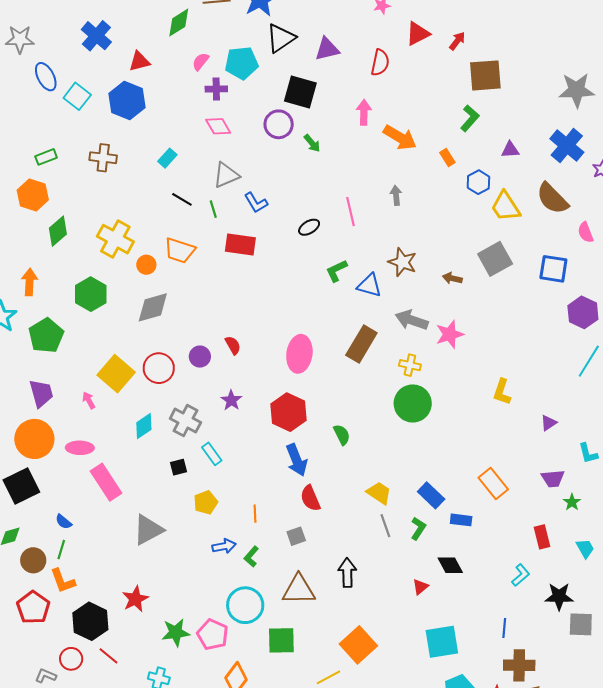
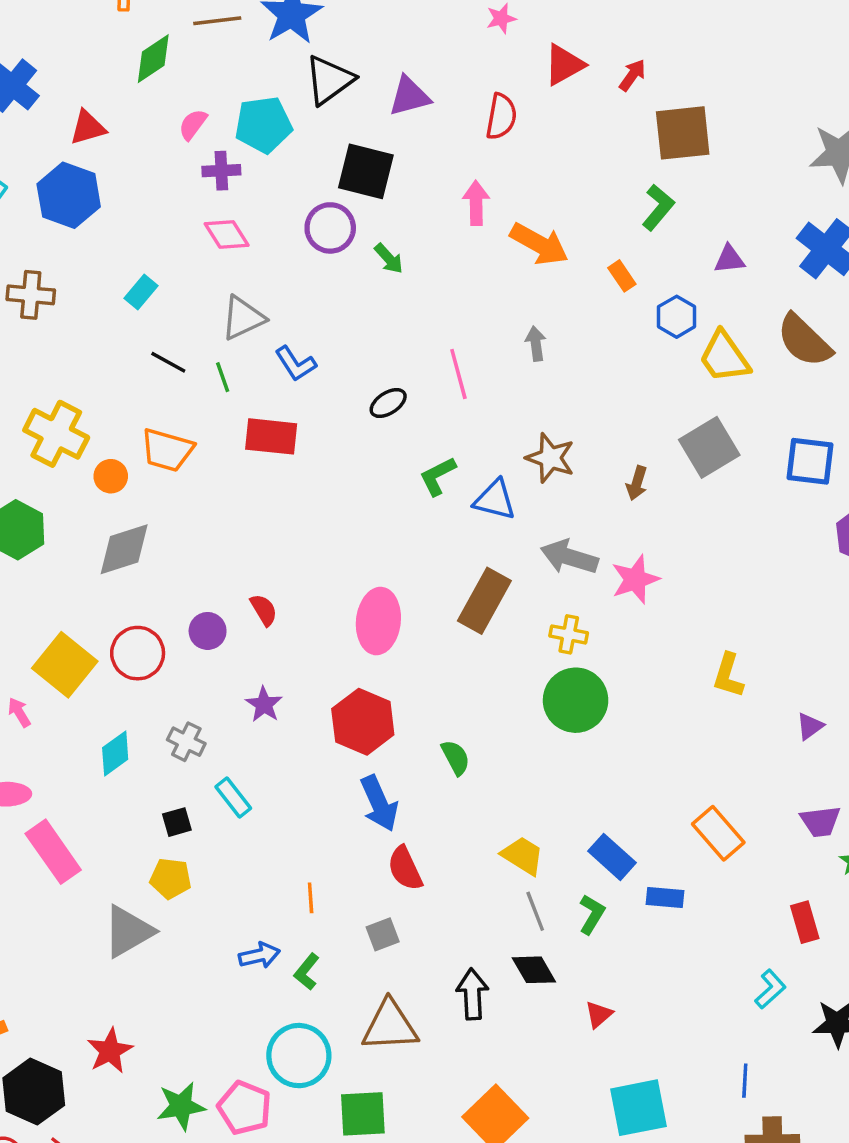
brown arrow: (452, 278) -> (637, 483), turned -84
gray cross: (185, 421) -> (186, 742), size x0.7
yellow pentagon: (206, 503) -> (171, 878), moved, turned 30
black diamond: (450, 565) -> (534, 970), moved

